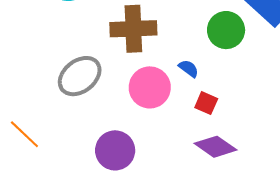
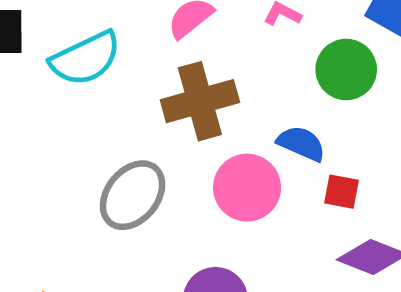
blue semicircle: (189, 68) -> (301, 144), size x1.4

